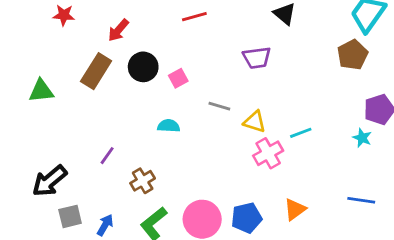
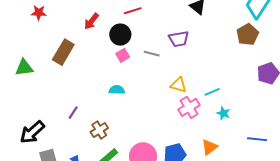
red arrow: (118, 30) -> (91, 21), moved
black circle: (143, 67) -> (120, 35), moved
gray line: (219, 106) -> (152, 54), moved
cyan star: (362, 138) -> (223, 113), moved

